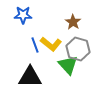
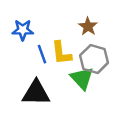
blue star: (23, 15) -> (23, 30), moved
yellow L-shape: (51, 44) -> (61, 53), turned 45

